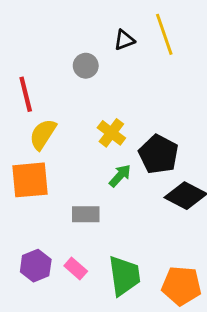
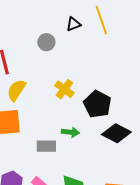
green arrow: (120, 176) -> (70, 132), moved, turned 54

